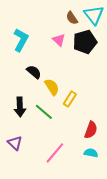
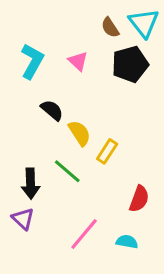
pink triangle: (59, 40) -> (78, 61), moved
black arrow: (20, 107) -> (31, 184), moved
cyan semicircle: (91, 153) -> (127, 242), moved

